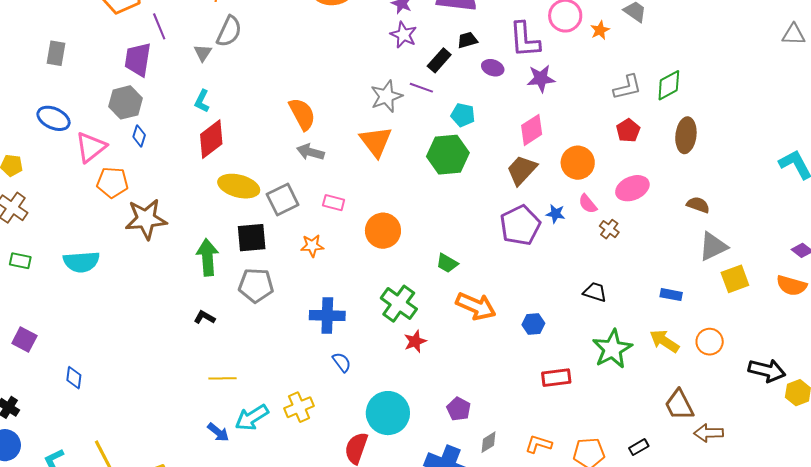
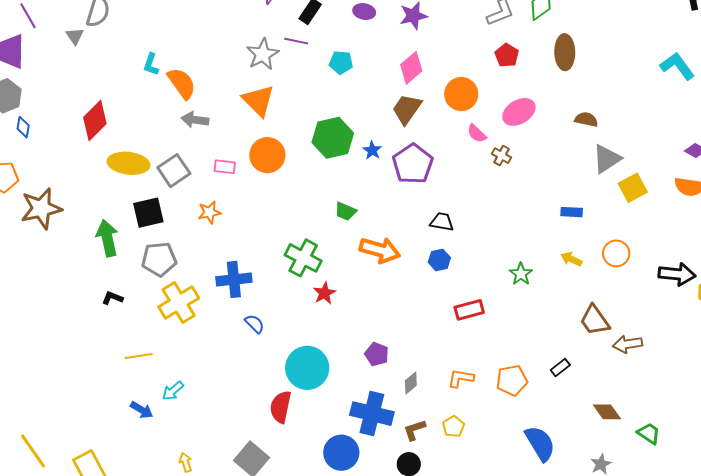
cyan L-shape: (202, 101) -> (151, 64), moved
green hexagon: (448, 155) -> (333, 138), moved
blue star: (556, 214) -> (372, 150), moved, turned 30
orange circle: (383, 231) -> (267, 155), moved
black trapezoid: (595, 292) -> (442, 222), moved
yellow arrow: (664, 341) -> (571, 259), size x0.7
green star: (612, 349) -> (521, 274), size x0.6
yellow cross: (299, 407) -> (179, 303), moved, size x1.4
cyan arrow: (252, 418) -> (173, 391), size x0.7

